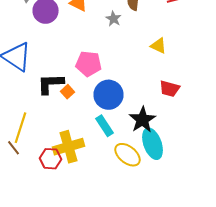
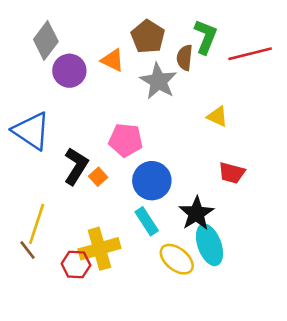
gray star: (114, 19) -> (158, 81), size x1.8
black L-shape: (50, 84) -> (76, 166), turned 124

